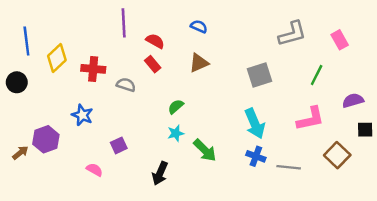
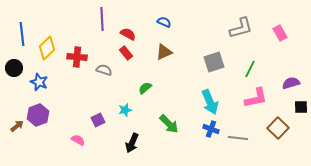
green line: (317, 75) -> (250, 69), moved
blue star: (82, 115) -> (39, 82), moved
cyan star: (176, 133) -> (125, 110), moved

